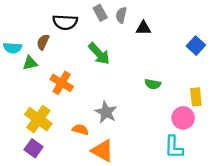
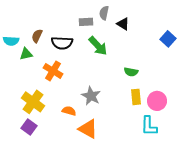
gray rectangle: (100, 13) -> (86, 22), moved, turned -64
black semicircle: (65, 22) -> (62, 43), moved
black triangle: (143, 28) -> (123, 24), turned 32
green arrow: (99, 54) -> (98, 46), moved
yellow rectangle: (196, 97) -> (136, 97), moved

